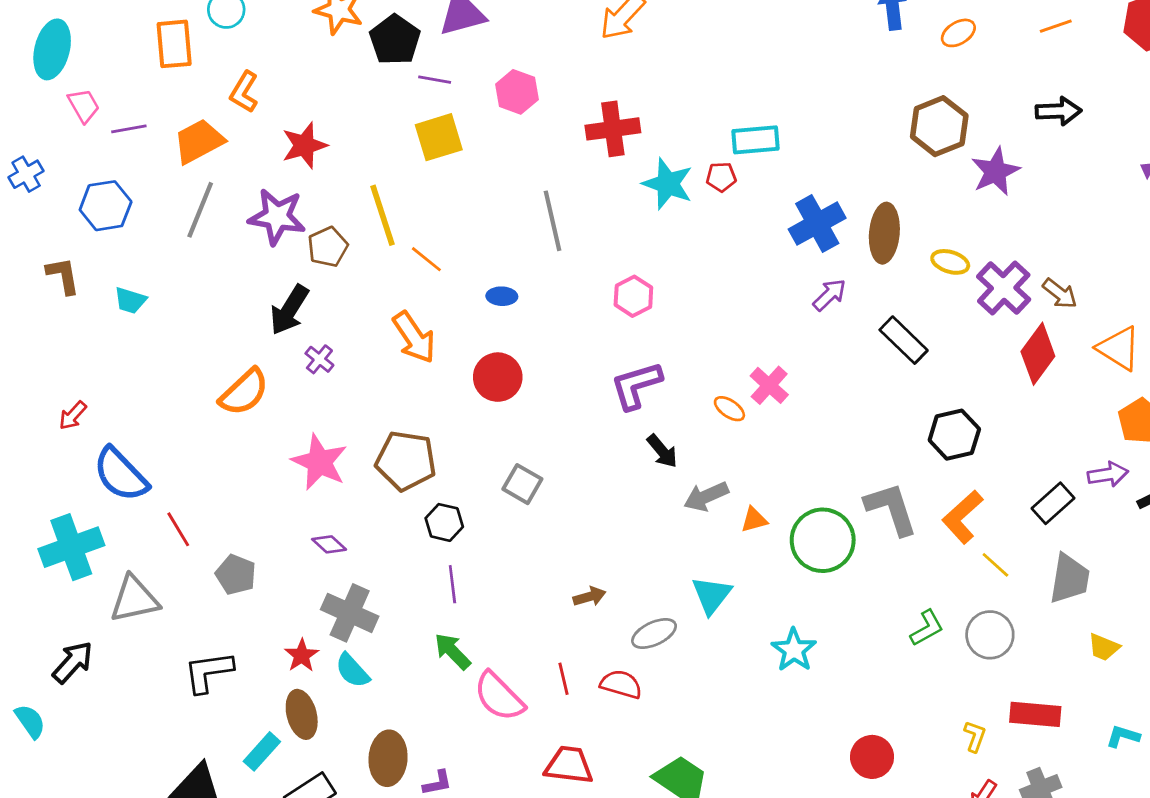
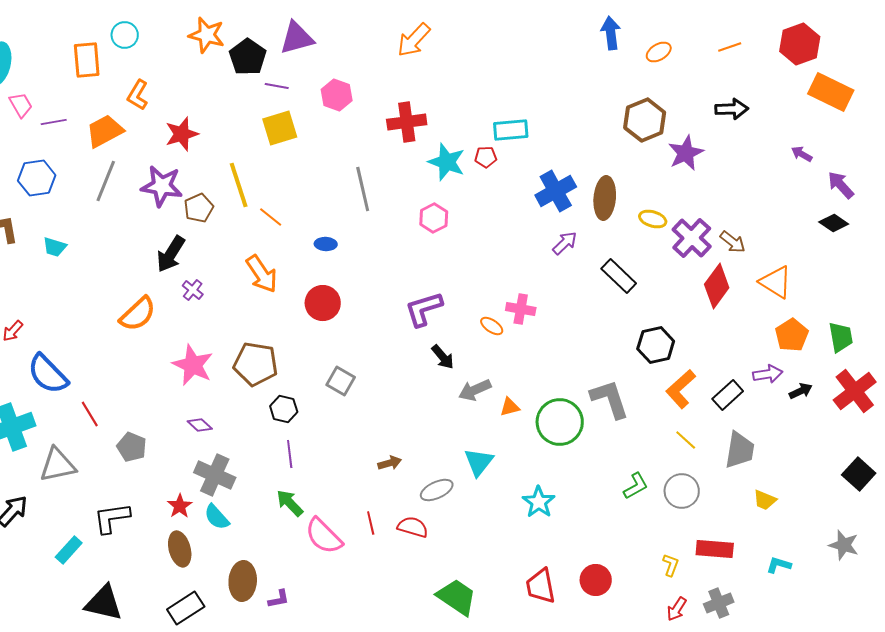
pink hexagon: (633, 296) -> (434, 218), moved
pink cross: (769, 385) -> (521, 309), turned -32
orange L-shape: (963, 517) -> (681, 389), moved
cyan rectangle: (262, 751) -> (69, 550), moved
red trapezoid: (569, 765) -> (541, 586), moved, turned -108

